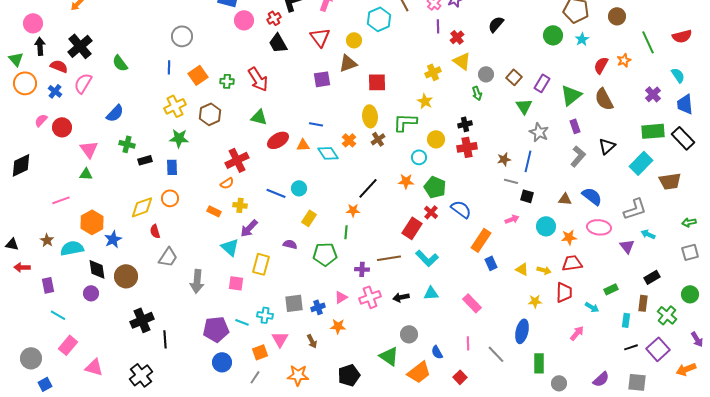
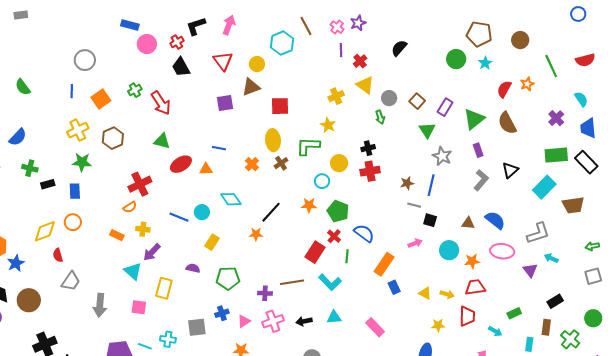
green cross: (227, 81) -> (135, 90), moved, turned -32
cyan diamond: (328, 153) -> (231, 199), moved
green line: (346, 232) -> (347, 256), moved
blue cross: (318, 307) -> (222, 313), moved

